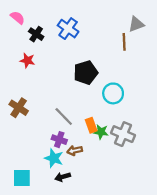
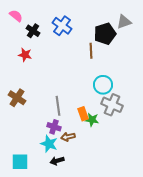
brown line: (124, 42) -> (91, 51), moved
black pentagon: (86, 73) -> (105, 34), moved
gray line: (64, 116) -> (58, 106), turned 36
gray cross: (123, 134) -> (112, 105), moved

